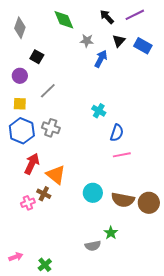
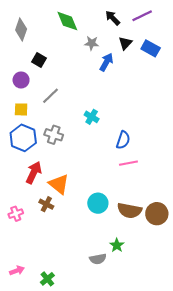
cyan cross: (99, 111) -> (92, 117), moved
pink cross: (28, 203) -> (16, 214), moved

